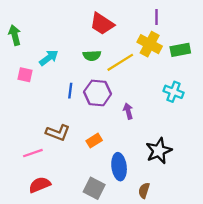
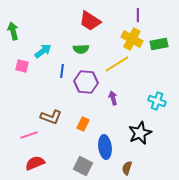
yellow line: (120, 62) -> (117, 64), moved
blue line: (70, 91) -> (62, 71), moved
cyan cross: (173, 92) -> (157, 101), moved
orange rectangle: (94, 141) -> (83, 124), turned -32

